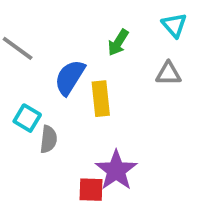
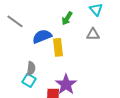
blue semicircle: (70, 77) -> (42, 36), turned 36
cyan square: (27, 118) -> (29, 80), moved

